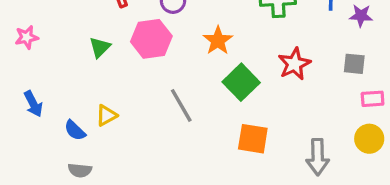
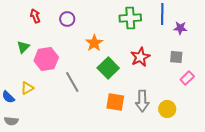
pink hexagon: (151, 39) -> (46, 59), moved
pink rectangle: (373, 99) -> (187, 78), turned -40
yellow circle: (369, 139) -> (167, 109), moved
gray arrow: (318, 157) -> (142, 101), moved

